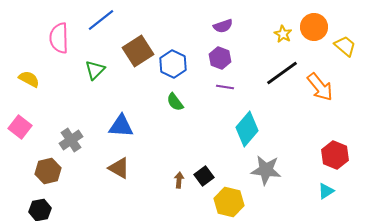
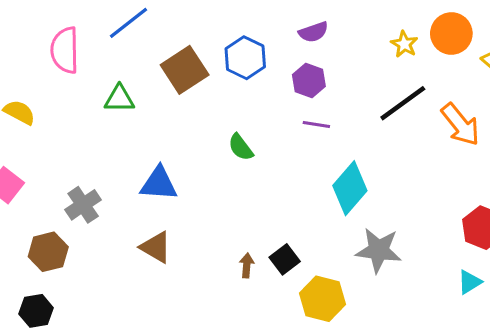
blue hexagon: (173, 64) -> (245, 58), moved
green triangle: (95, 70) -> (119, 99), turned 45

